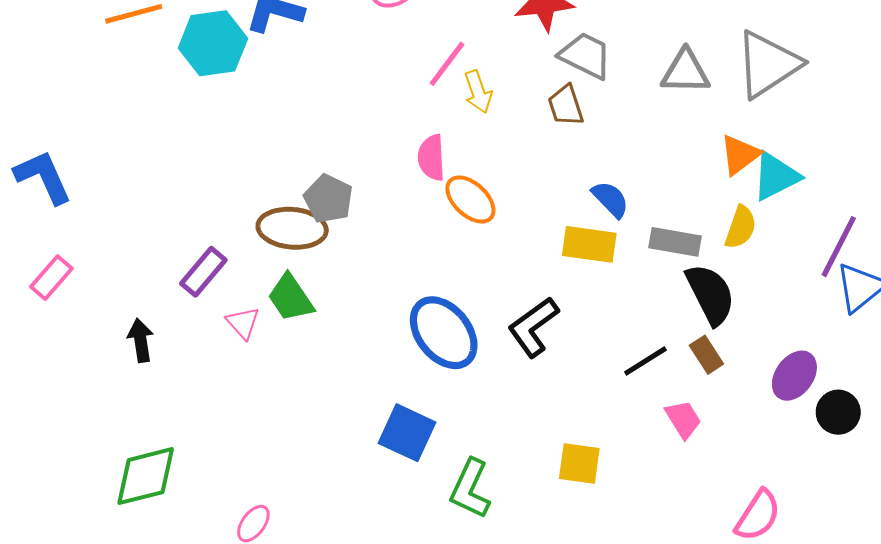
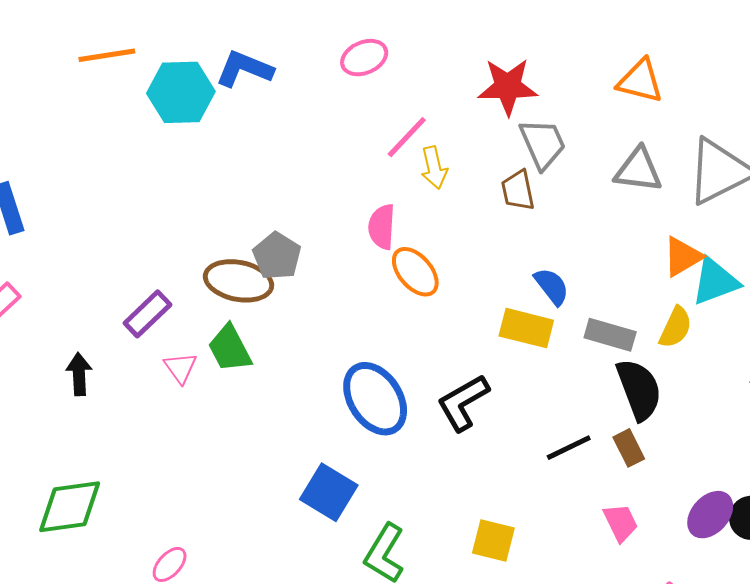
gray trapezoid: (585, 55) -> (543, 144), turned 34
purple ellipse: (794, 376) -> (710, 515), moved
pink trapezoid: (683, 419) -> (621, 523), moved

